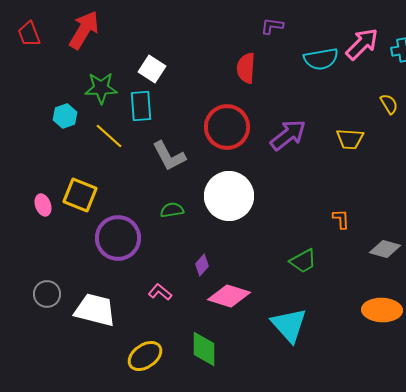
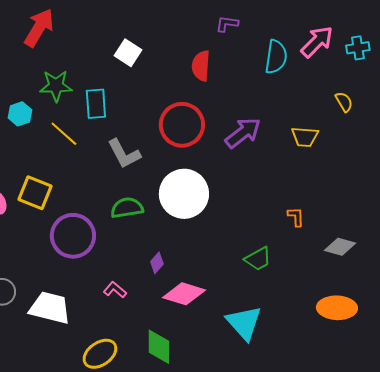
cyan semicircle: (321, 59) -> (276, 57), turned -72
white square: (152, 69) -> (128, 53), moved
green semicircle: (172, 210) -> (127, 208), size x1.4

